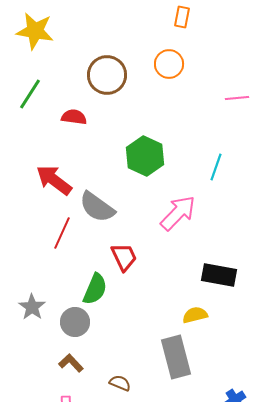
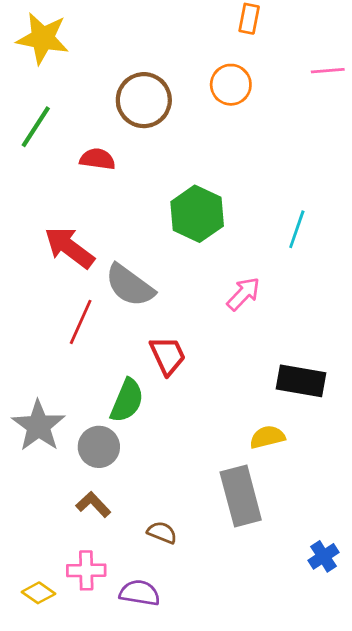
pink line: (237, 98) -> (328, 71), moved
pink arrow: (178, 213) -> (243, 294), size x0.7
gray star: (32, 307) -> (39, 426), size x1.4

